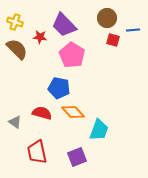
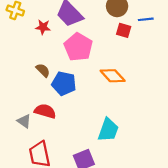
brown semicircle: (17, 49) -> (43, 70), moved, size x0.6
orange diamond: (73, 112) -> (113, 76), moved
gray triangle: (15, 122) -> (24, 121), moved

